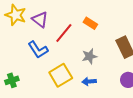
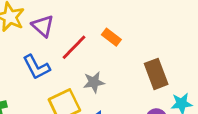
gray star: (90, 56) -> (94, 82), moved

